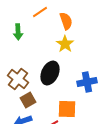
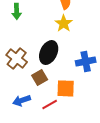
brown square: (28, 100) -> (40, 77), moved

